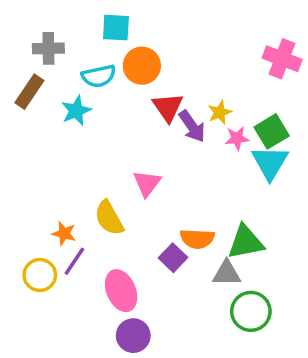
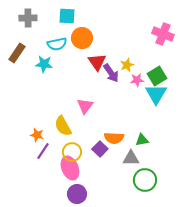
gray cross: (48, 48) -> (28, 18), moved
cyan star: (76, 111) -> (44, 64), turned 30
green triangle: (246, 242) -> (142, 140), size x0.6
yellow circle: (40, 275) -> (72, 152), moved

